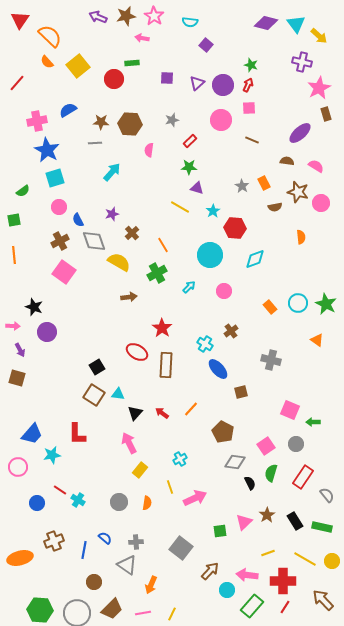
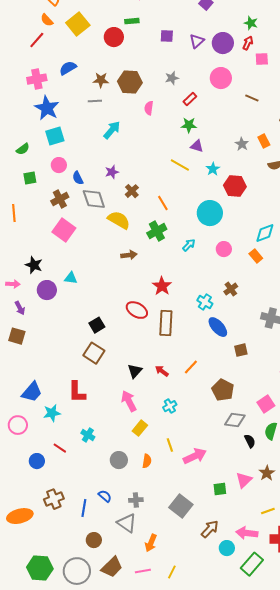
red line: (17, 83) -> (37, 40), moved
pink square: (249, 108) -> (262, 59), moved
green square: (14, 220) -> (30, 178), moved
cyan diamond: (255, 259) -> (265, 233), moved
orange rectangle: (270, 307) -> (256, 256), moved
cyan triangle: (118, 394) -> (71, 278), moved
cyan cross: (180, 459) -> (170, 406), moved
cyan cross: (78, 500) -> (88, 435), moved

